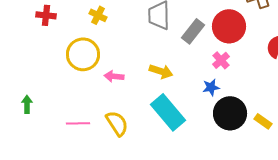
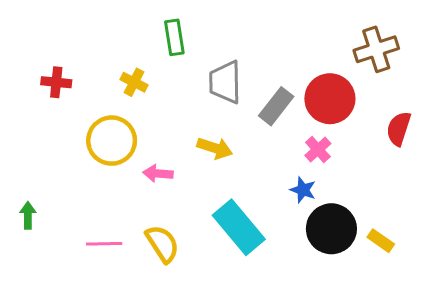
yellow arrow: (161, 71) -> (215, 148), moved
blue star: (211, 87) -> (303, 190), turned 30

